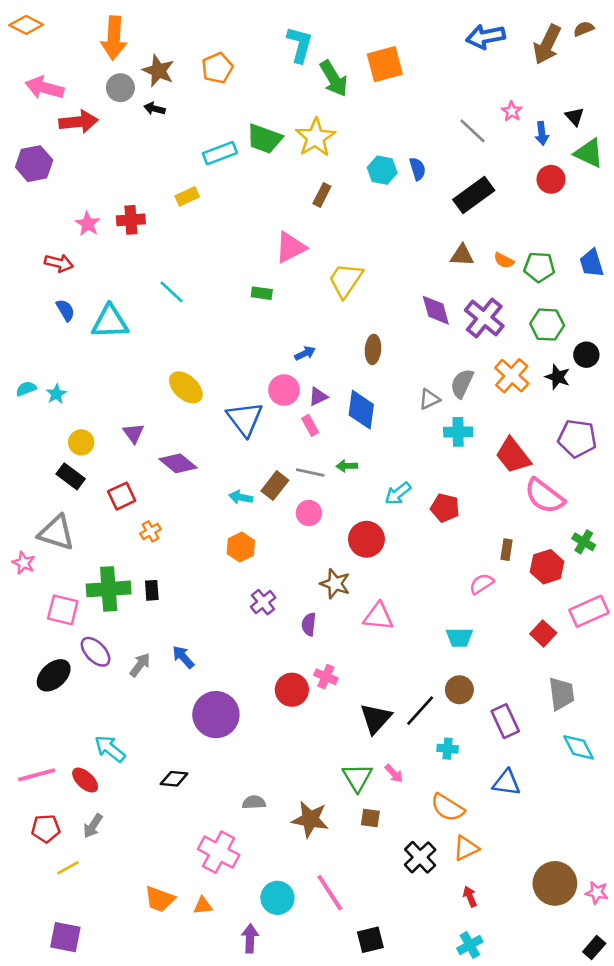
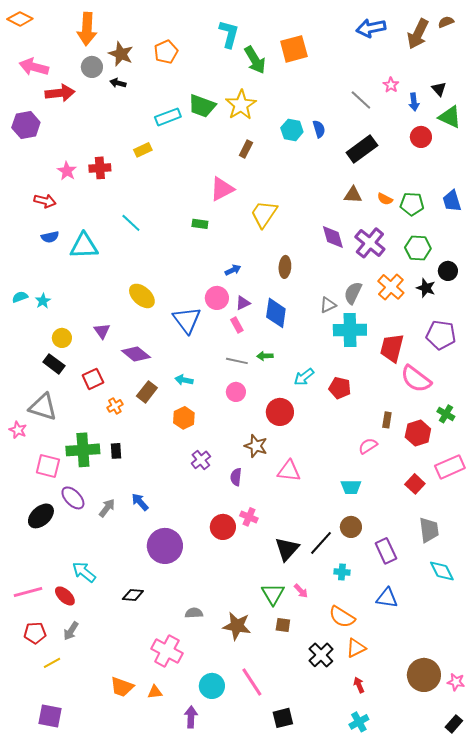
blue semicircle: (65, 310) -> (50, 237), turned 108
cyan cross: (458, 432) -> (350, 330), size x1.5
red trapezoid: (513, 455) -> (392, 348), turned 52
brown rectangle: (275, 486) -> (147, 392), moved

